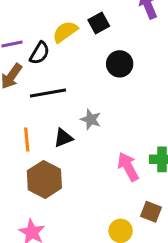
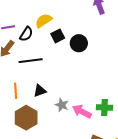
black square: (99, 23) -> (58, 36), moved
gray star: (91, 119) -> (62, 105), moved
pink arrow: (128, 167) -> (82, 111), turned -36

